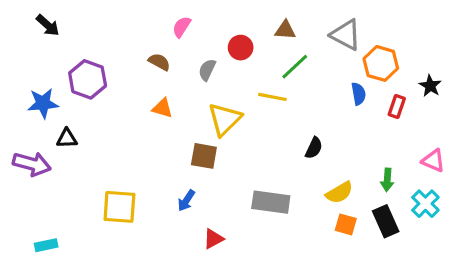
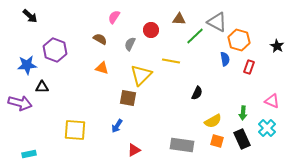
green line: (295, 67) -> (195, 36), moved
black star: (430, 86) -> (277, 46), moved
gray rectangle: (271, 202) -> (182, 145), moved

